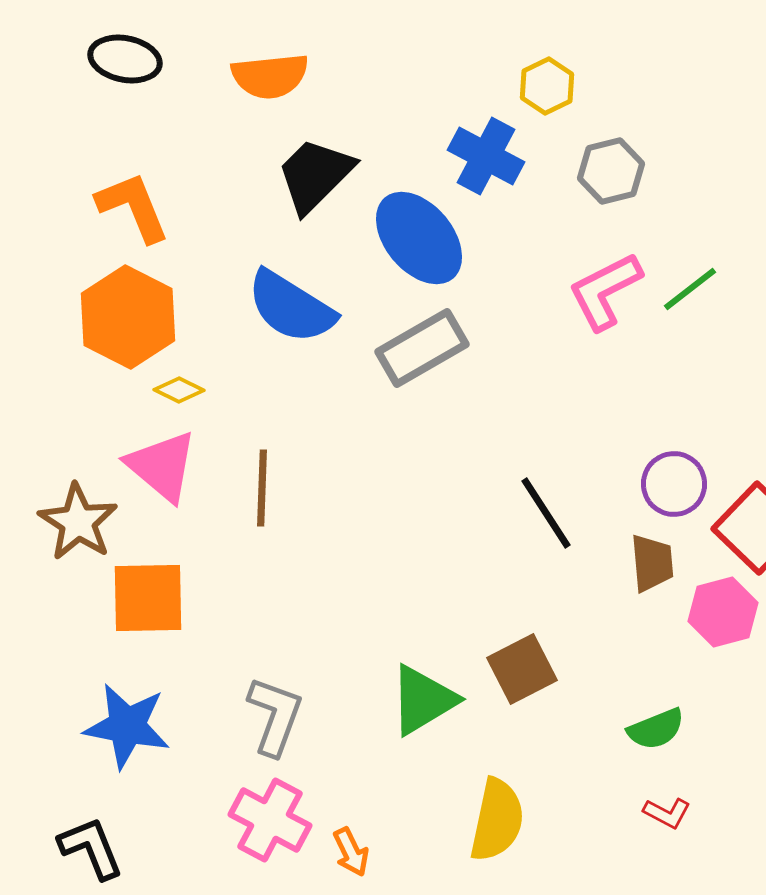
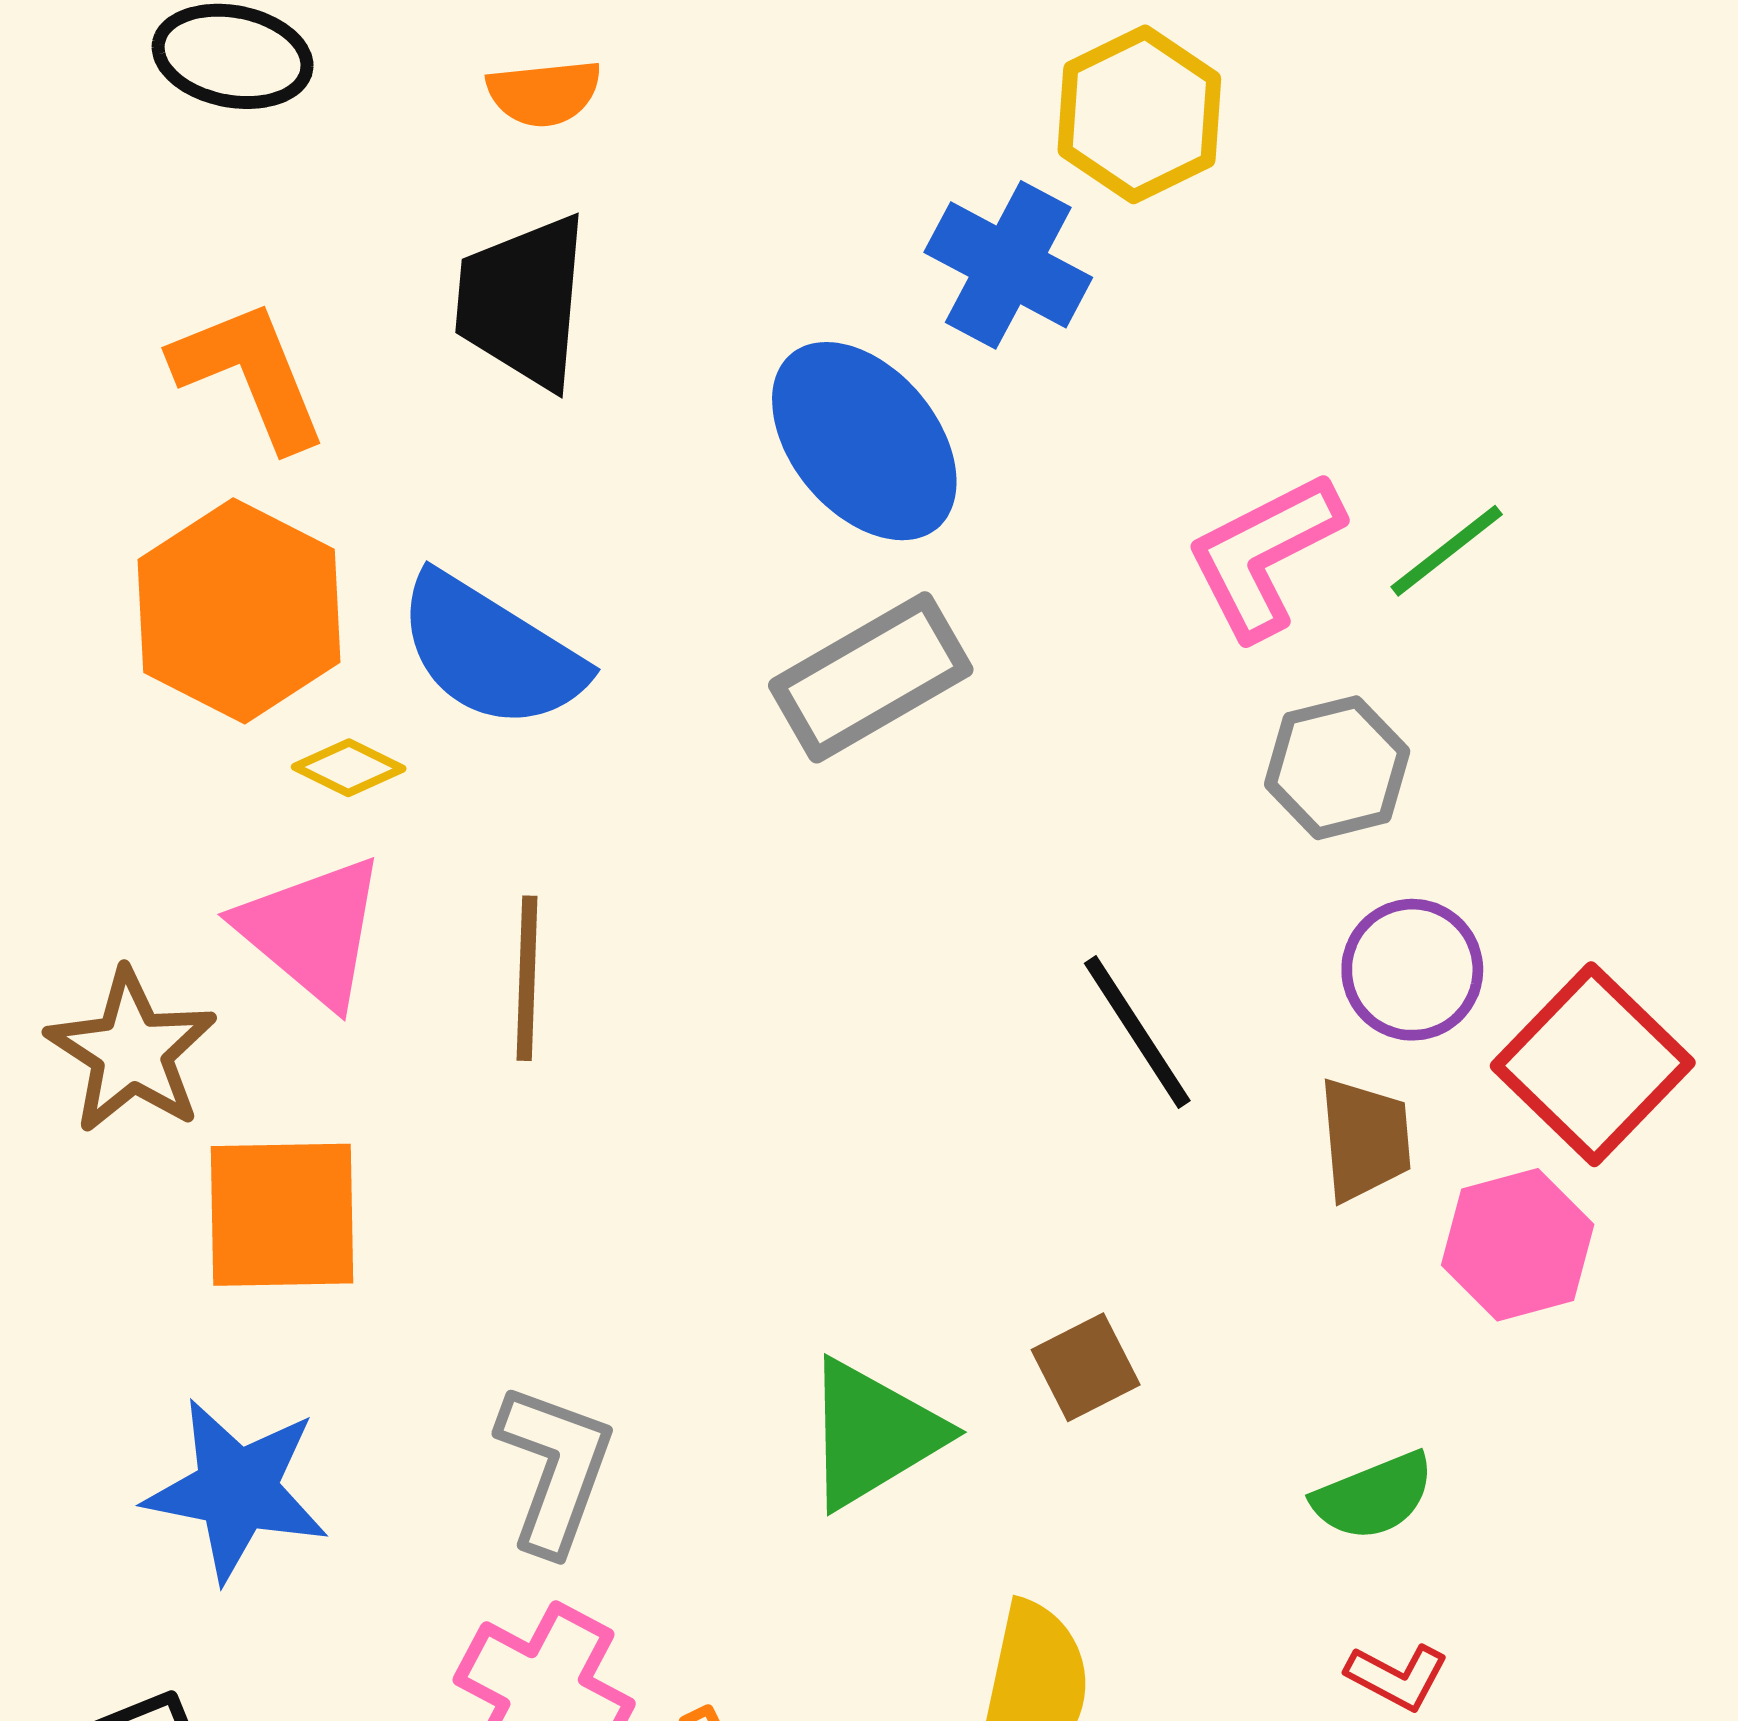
orange semicircle: (270, 76) -> (544, 93), size x0.7
yellow hexagon: (547, 86) -> (1139, 114), size x1.4
gray hexagon: (611, 171) -> (1337, 768), moved
black trapezoid: (315, 175) -> (523, 301), moved, turned -40
blue semicircle: (291, 307) -> (490, 652), moved
brown square: (522, 669) -> (1086, 1367), size x0.7

